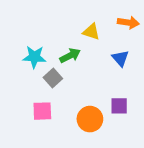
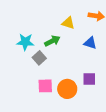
blue triangle: (120, 58) -> (90, 43), turned -32
pink square: (42, 111) -> (45, 86), moved

